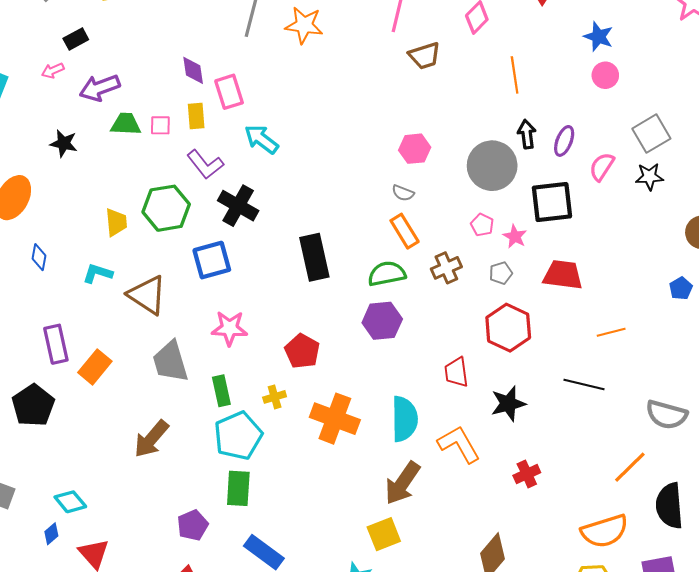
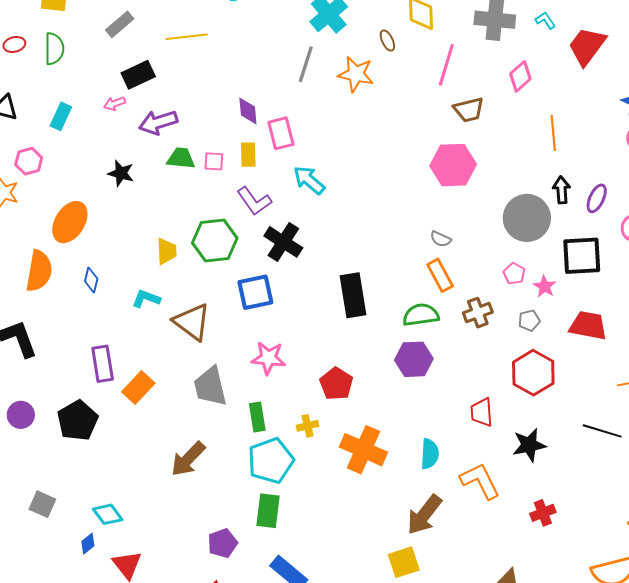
black rectangle: (76, 39) -> (138, 75), size x1.4
pink hexagon: (415, 149) -> (453, 165), moved, size x1.5
cyan semicircle: (404, 419) -> (430, 454), size x0.7

